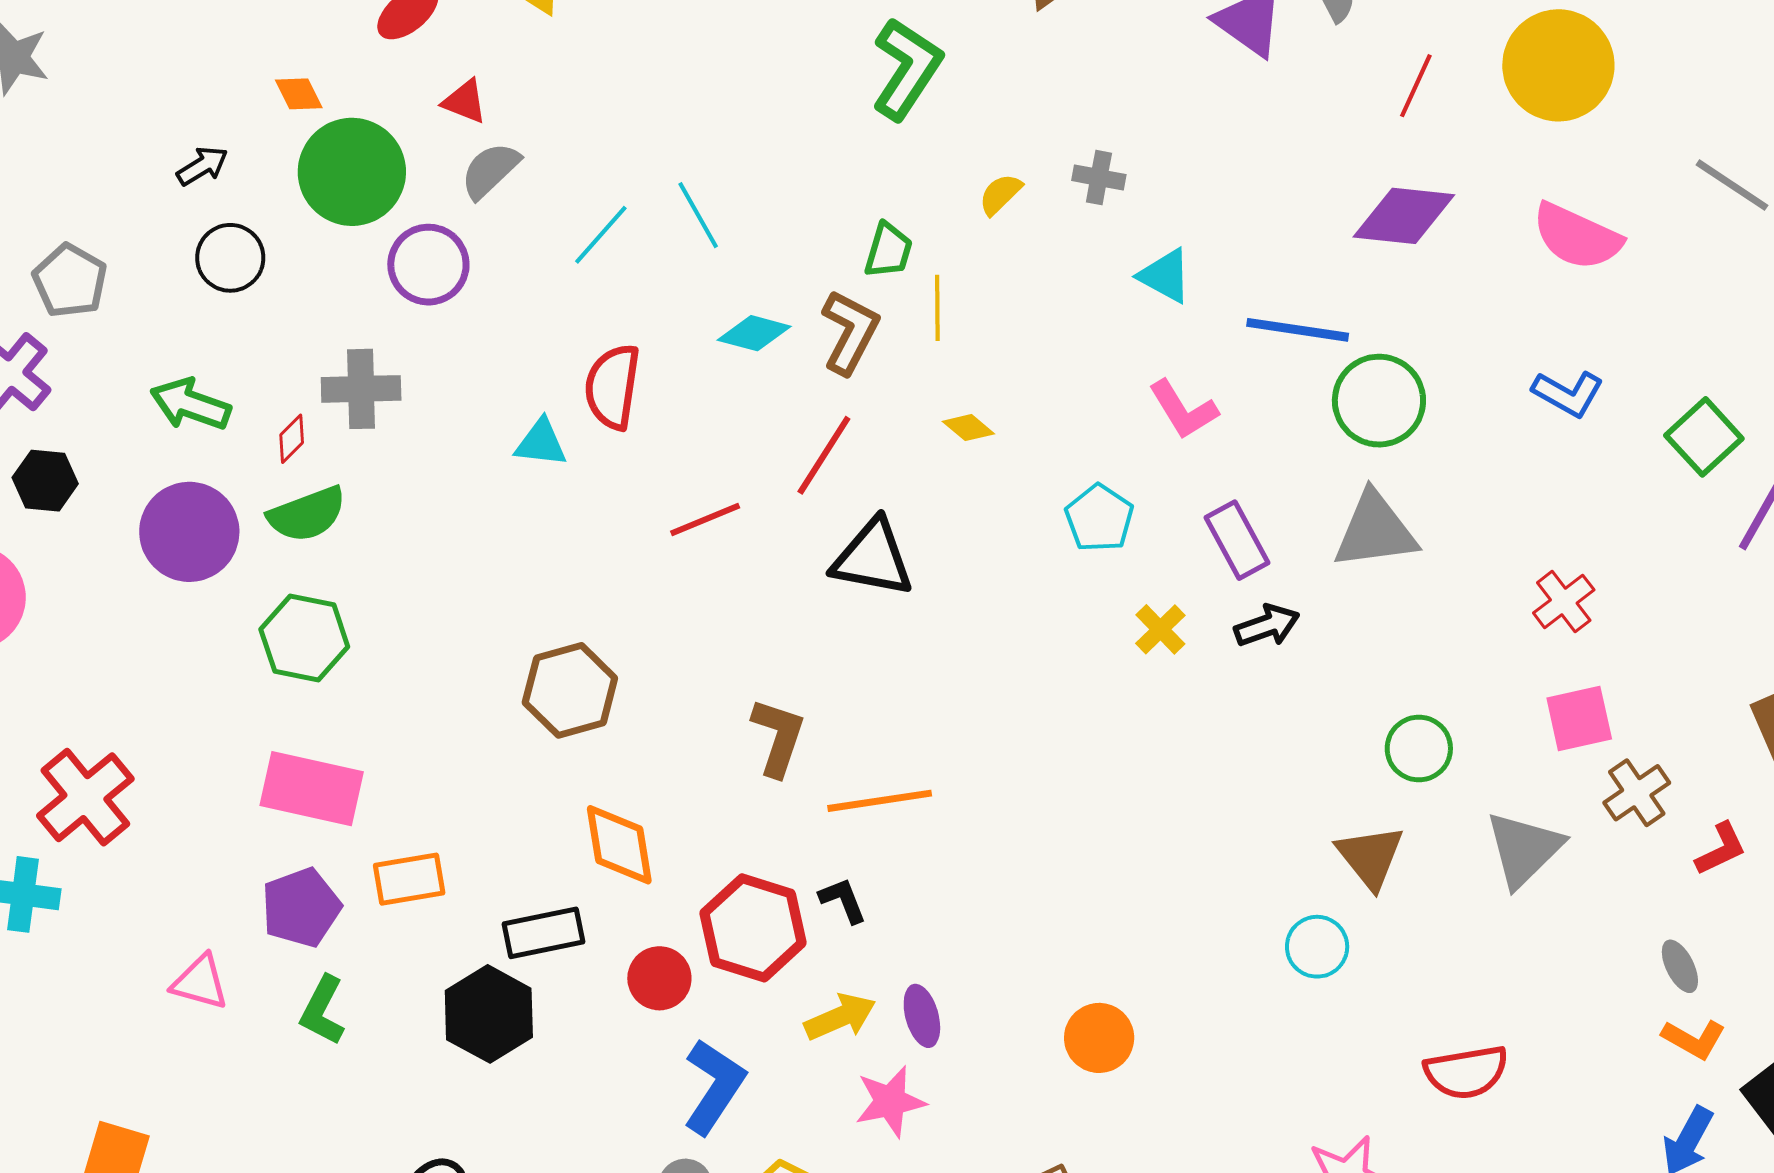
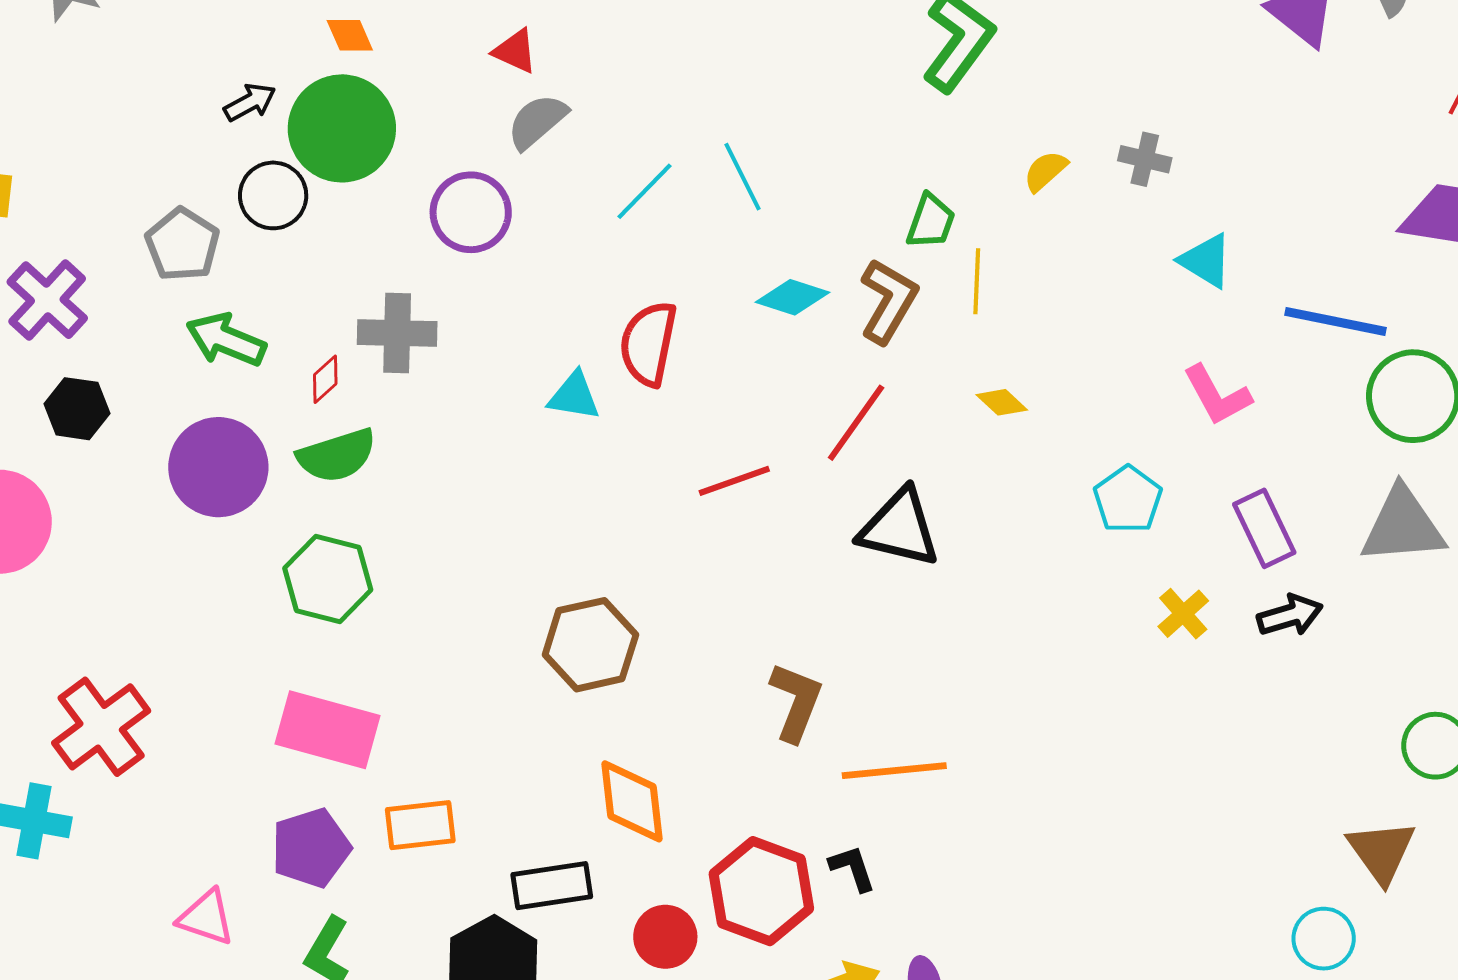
green circle: (352, 172) -> (342, 128), moved
gray pentagon: (70, 281) -> (182, 245), moved

